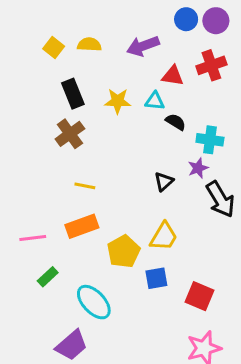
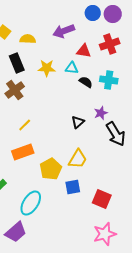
yellow semicircle: (89, 45) -> (28, 39), moved
cyan cross: (210, 140) -> (109, 80), moved
yellow line: (85, 186) -> (25, 125), turned -56
cyan ellipse: (94, 302) -> (31, 203), turned 75

